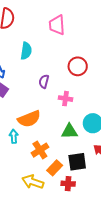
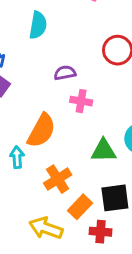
purple semicircle: (44, 81) -> (65, 73), turned 64
pink cross: (66, 99) -> (81, 101), moved
orange semicircle: (29, 119) -> (41, 131), turned -40

